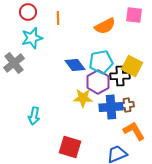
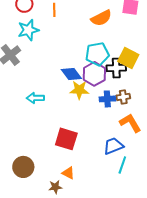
blue diamond: (75, 65) -> (71, 74), moved
blue cross: (111, 107) -> (107, 99), size x0.7
cyan arrow: (34, 116) -> (35, 98), moved, turned 78

